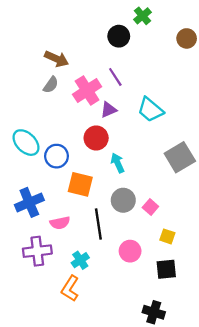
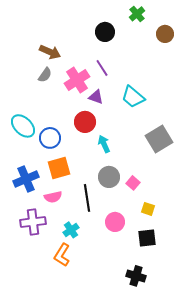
green cross: (142, 16) -> (137, 14), moved
purple triangle: (109, 110) -> (96, 97), turned 42
orange square: (80, 184) -> (59, 168), moved, turned -30

